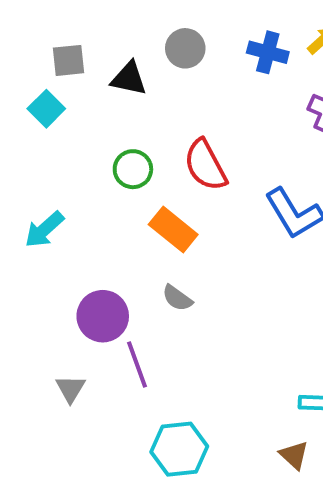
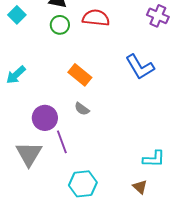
red semicircle: (205, 165) -> (96, 18), moved, turned 124
green circle: (133, 169) -> (60, 25), moved
gray triangle: (70, 389) -> (29, 154), size x1.8

